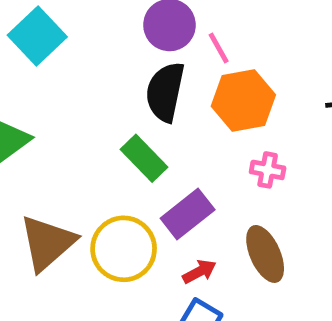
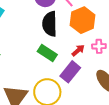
red arrow: (199, 272) -> (78, 50), moved

